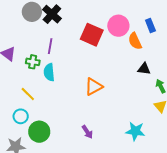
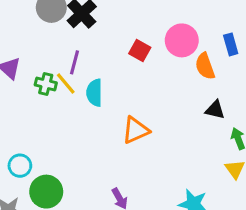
red square: (92, 35) -> (140, 50), size x0.6
cyan semicircle: (49, 72) -> (94, 93), moved
yellow line: (28, 94) -> (66, 83), moved

